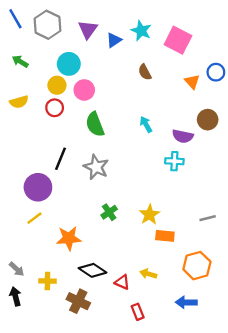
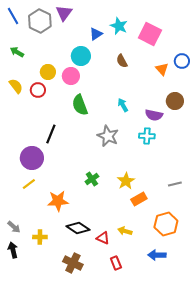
purple triangle: (88, 29) -> (64, 13), moved
cyan circle: (69, 64) -> (81, 56), moved
yellow semicircle: (19, 102) -> (16, 86), turned -112
red circle: (55, 108) -> (38, 90), moved
gray star: (96, 167) -> (108, 136), moved
orange rectangle: (165, 236) -> (139, 199), turned -35
brown cross: (78, 301) -> (73, 263), moved

